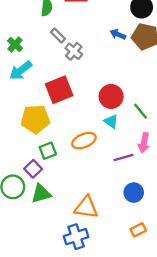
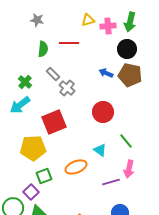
green cross: (15, 44) -> (25, 82), moved
red circle: (111, 96) -> (103, 112), moved

